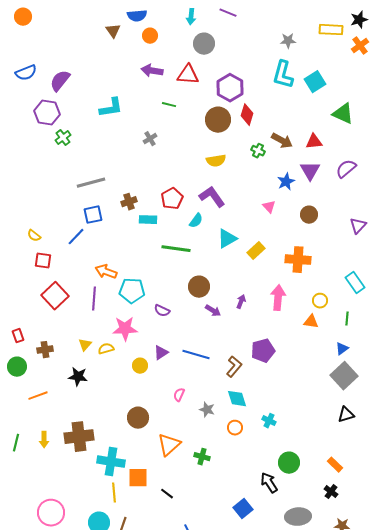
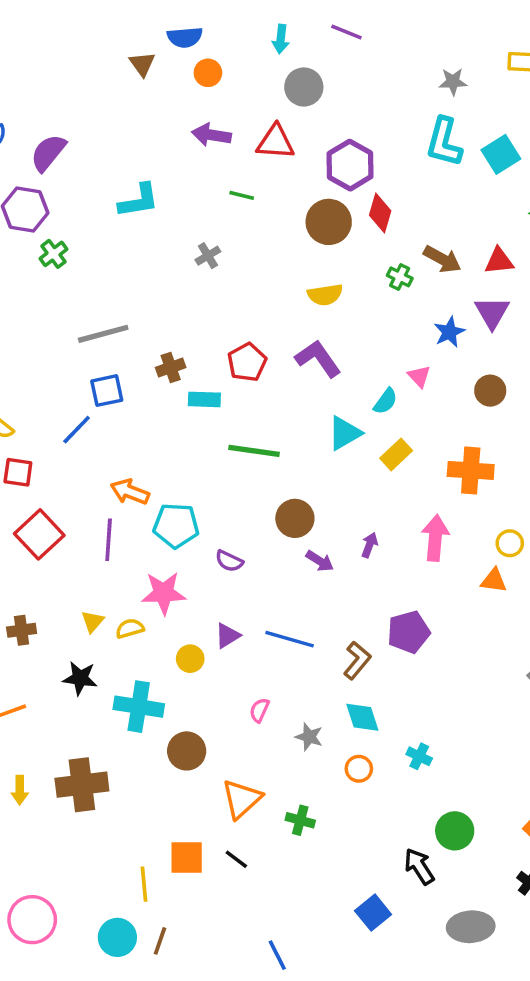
cyan semicircle: (196, 221) -> (385, 401), moved
cyan cross: (111, 462) -> (139, 707), moved
black line: (167, 494) -> (236, 859), moved

